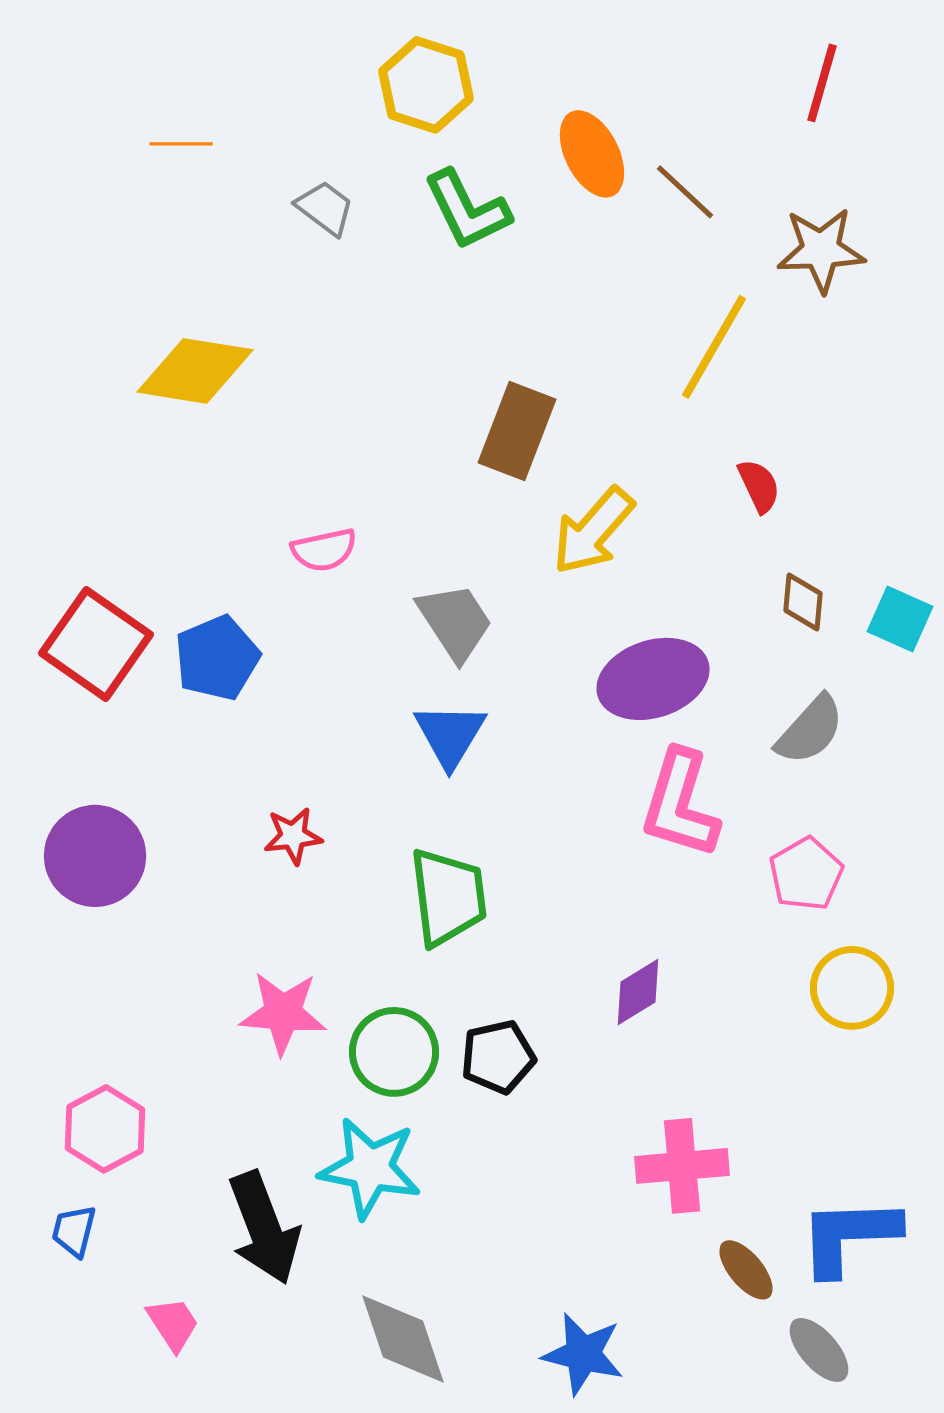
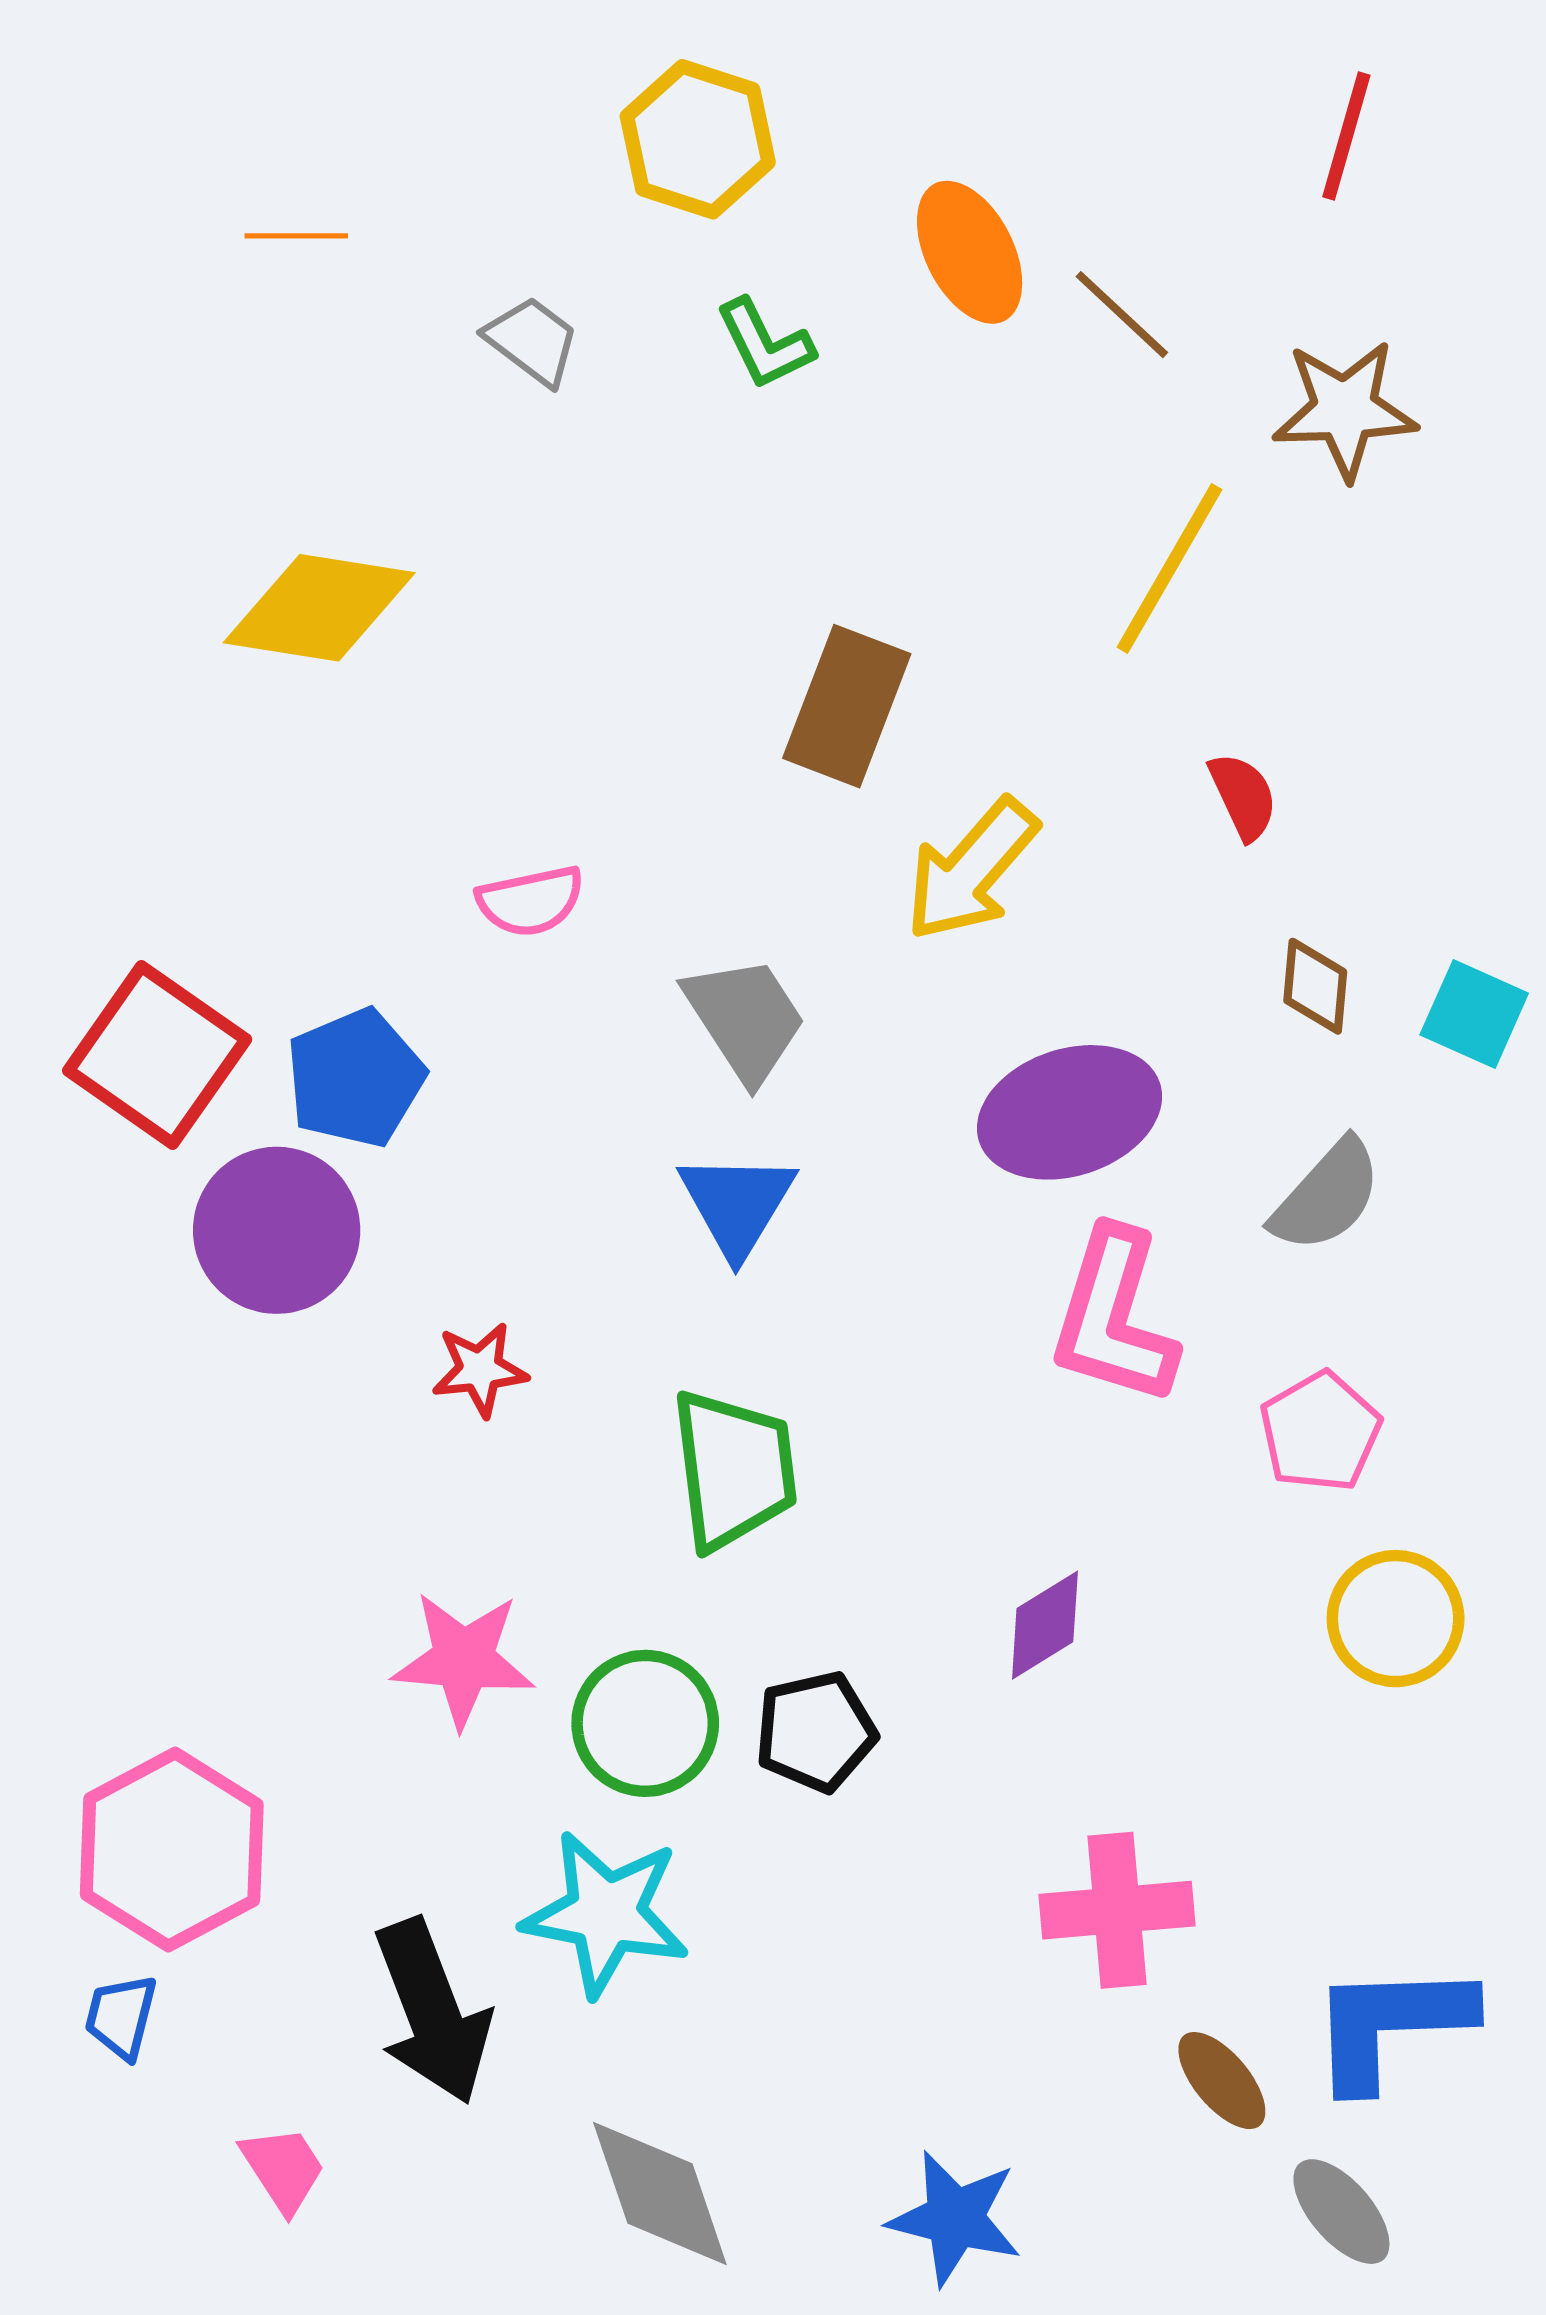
green L-shape: (467, 210) -> (765, 344), size x0.7
purple circle: (95, 856) -> (277, 1230), moved
pink hexagon: (105, 1129) -> (172, 1850), size x1.4

